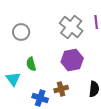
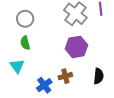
green semicircle: (31, 64) -> (25, 43), moved
blue cross: (40, 98) -> (44, 85), turned 35

